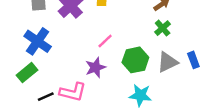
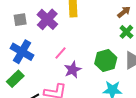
pink line: (105, 41) -> (60, 53), moved

